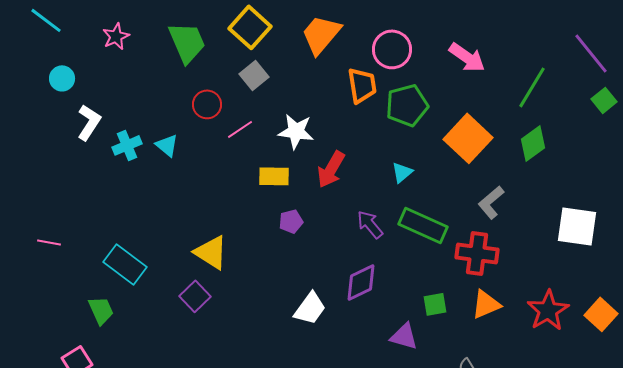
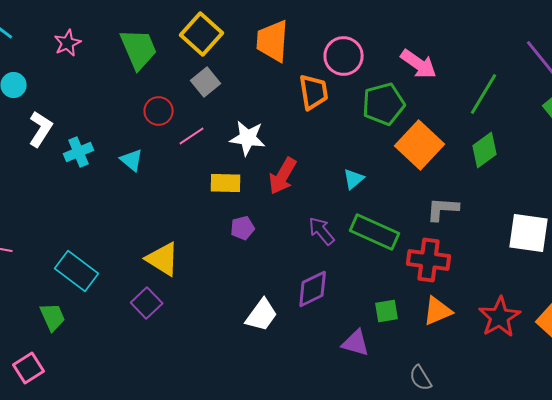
orange trapezoid: (321, 34) -> (273, 41), turned -36
green pentagon: (407, 105) -> (384, 104), moved
cyan triangle: (167, 145) -> (132, 160), moved
gray L-shape: (491, 202) -> (443, 209), turned 44

